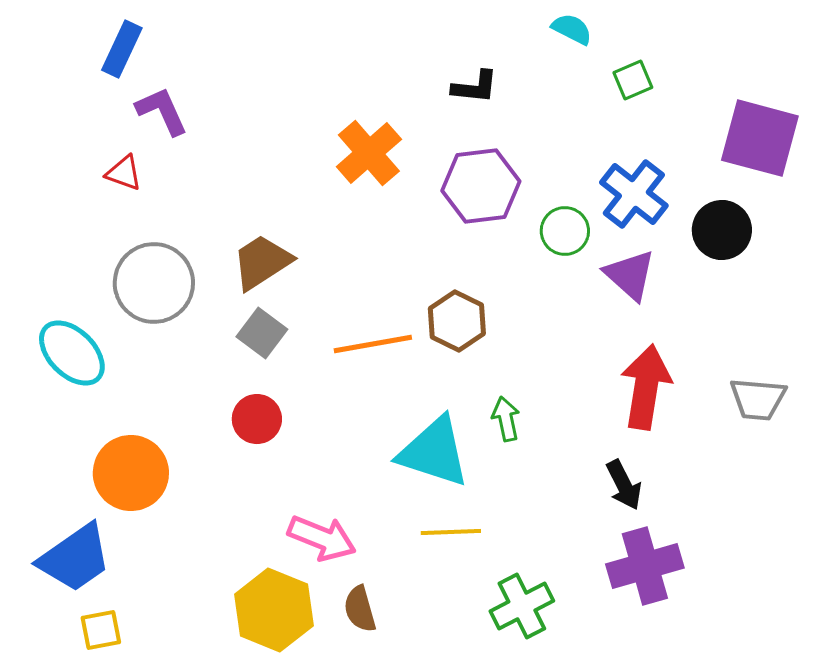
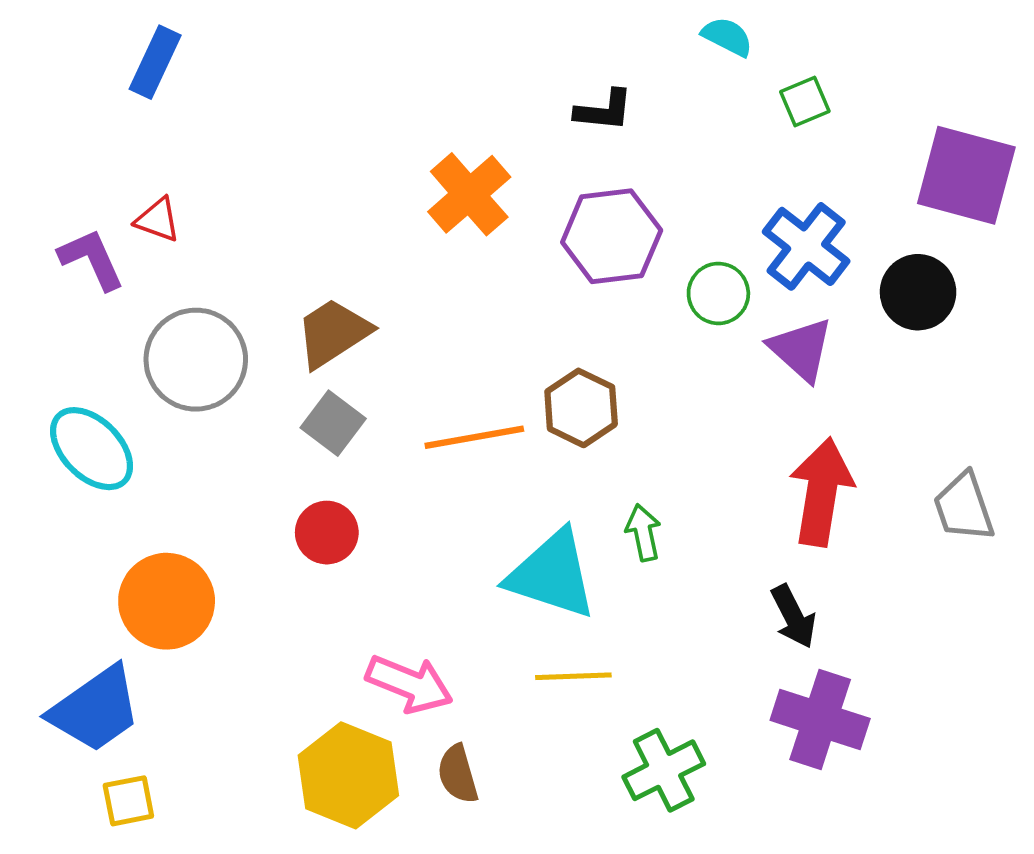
purple L-shape: (162, 111) -> (92, 259), moved
gray trapezoid: (758, 399) -> (964, 507), turned 66
purple cross: (645, 566) -> (820, 719), turned 34

